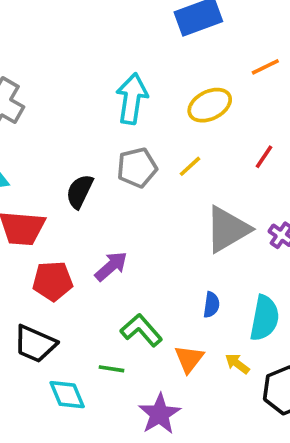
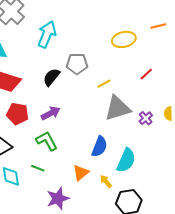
cyan arrow: (132, 99) -> (47, 34), moved
yellow line: (190, 166) -> (104, 84), moved
black semicircle: (80, 191) -> (51, 77), moved
blue semicircle: (211, 305) -> (99, 147), size x1.5
green L-shape: (141, 330) -> (47, 141), moved

